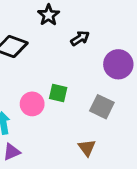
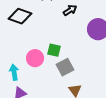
gray square: (102, 107) -> (65, 67), moved, turned 36

